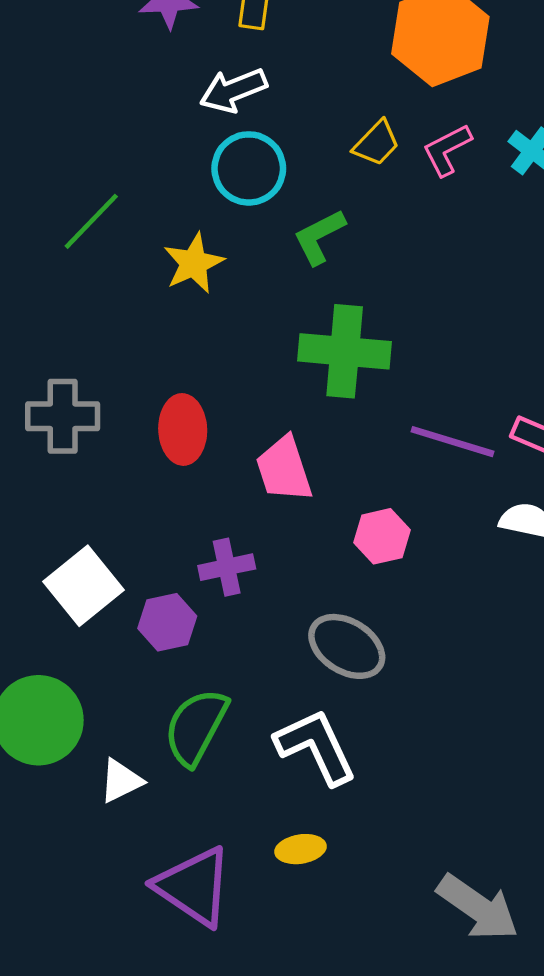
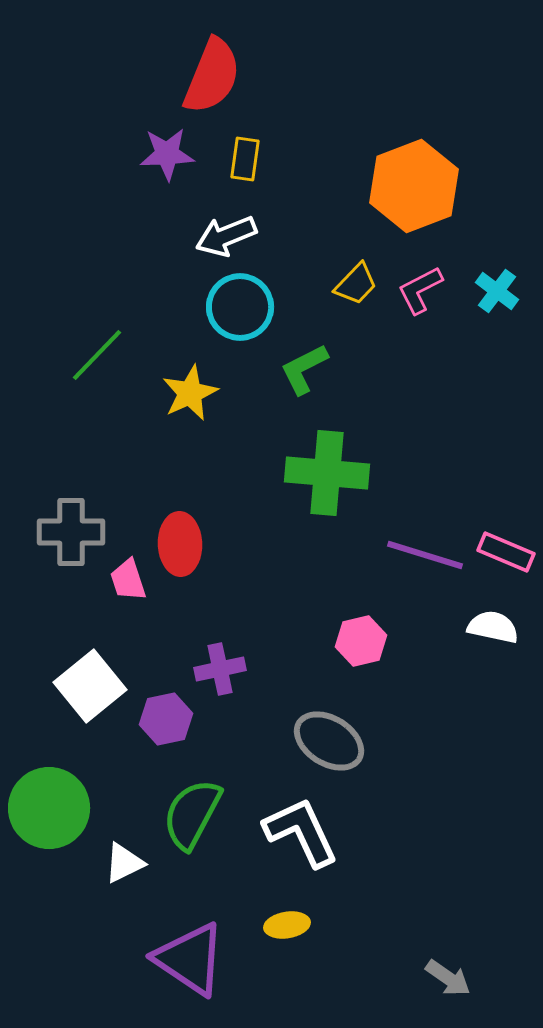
pink trapezoid: (284, 469) -> (128, 580), moved, size x0.7
gray arrow: (478, 907) -> (448, 978), size x0.6

